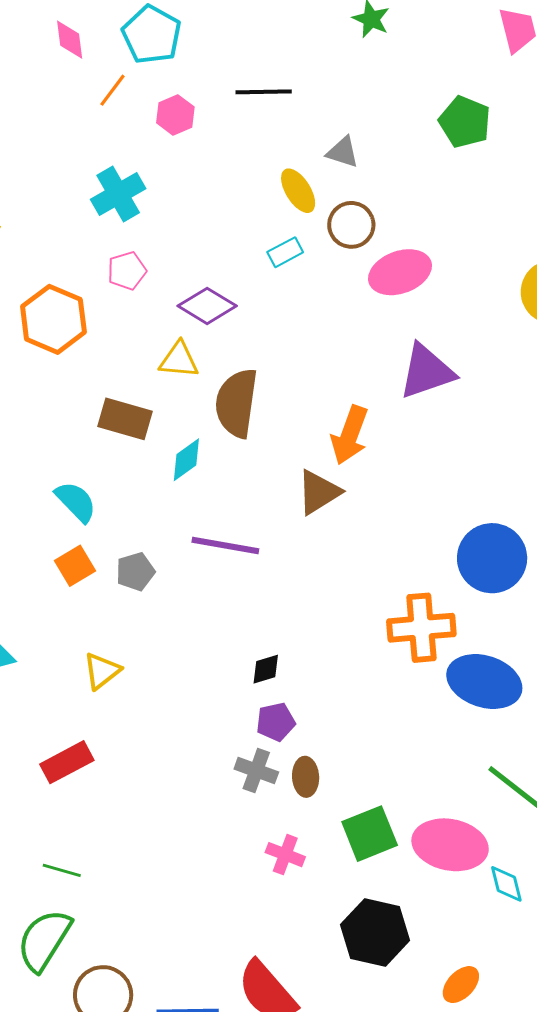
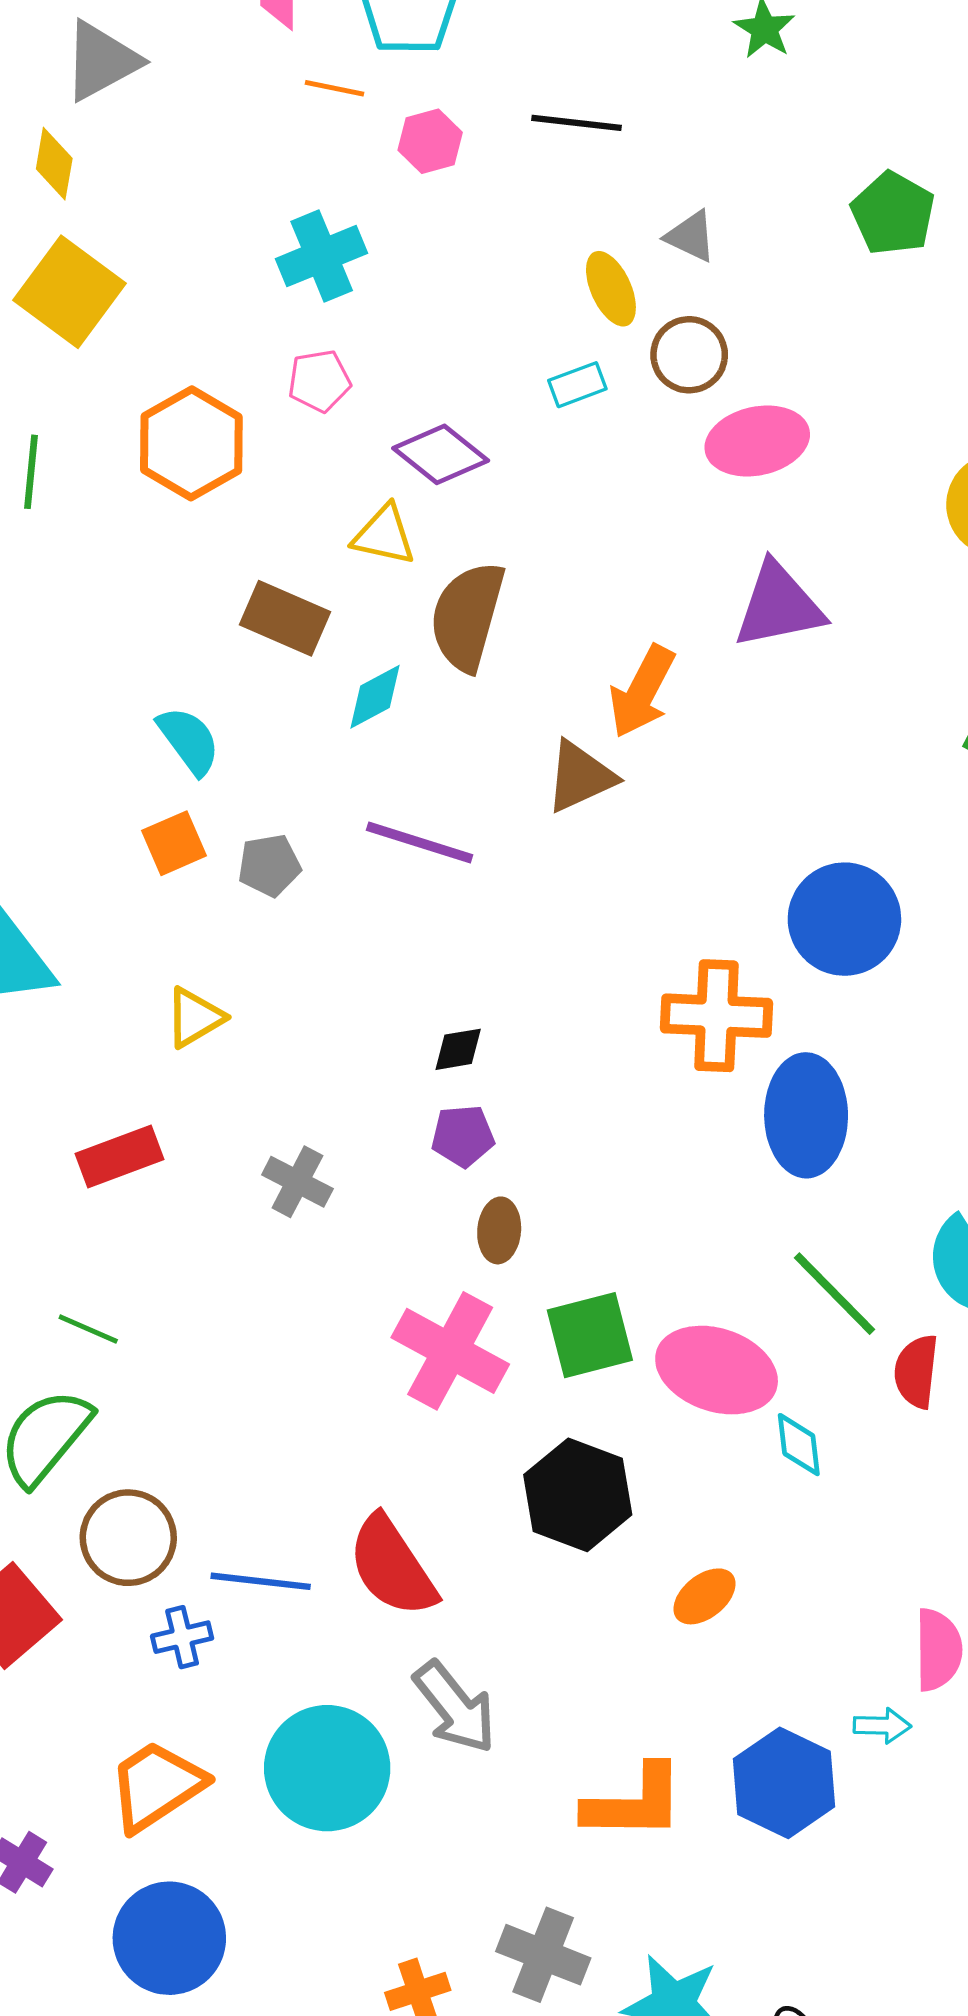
orange line: (112, 90) -> (334, 88), turned 57
blue ellipse: (484, 682) -> (806, 1115), turned 64
gray cross: (256, 771) -> (297, 1182), moved
pink cross: (285, 855) -> (450, 1351), size x1.8

